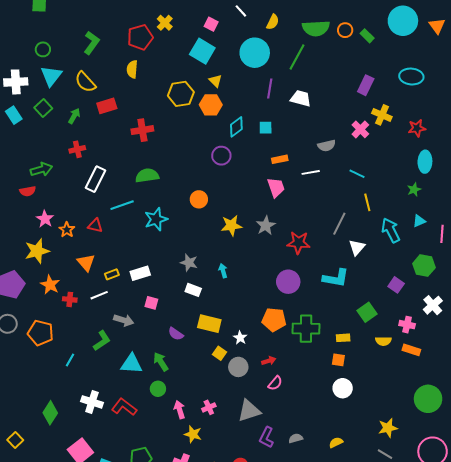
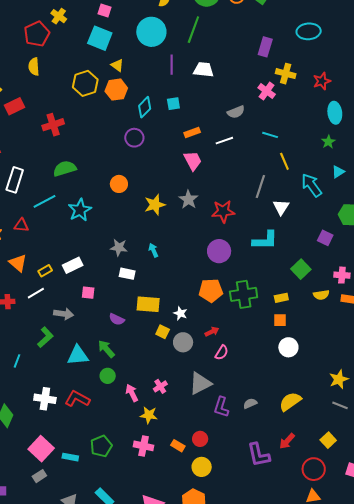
yellow semicircle: (336, 442) -> (290, 401), size x1.6

